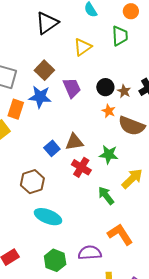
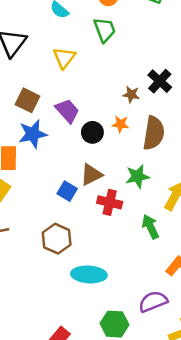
black circle: (105, 87) -> (92, 132), moved
brown semicircle: (132, 126) -> (154, 133), turned -84
green arrow: (106, 196) -> (150, 227), turned 30

